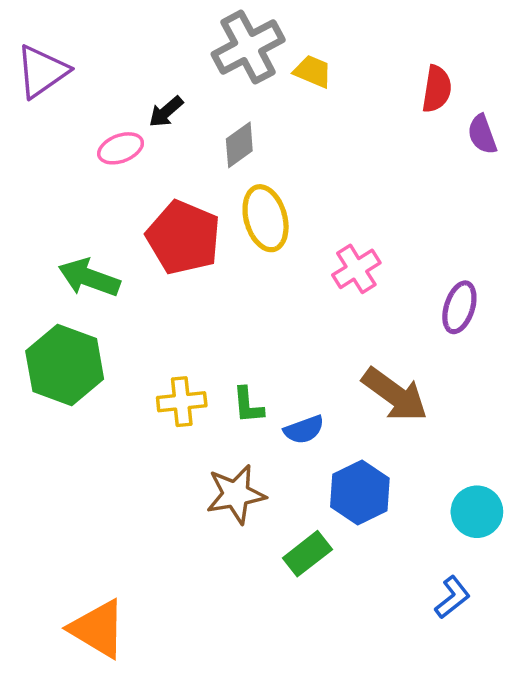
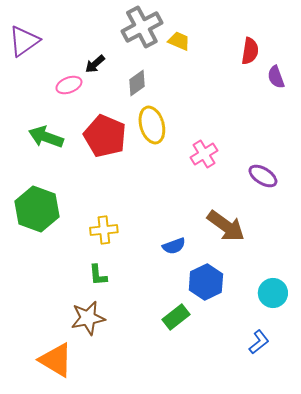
green arrow: (89, 278) -> (46, 137), moved
purple ellipse: (459, 307) -> (263, 176), turned -76
green L-shape: (248, 405) -> (98, 275), moved
brown star: (236, 494) -> (88, 318), moved

